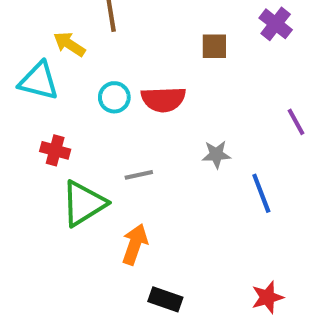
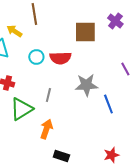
brown square: (214, 46) -> (85, 32), size x1.6
gray star: (216, 154) -> (86, 85), size x1.6
gray line: (139, 175) -> (48, 95), turned -64

